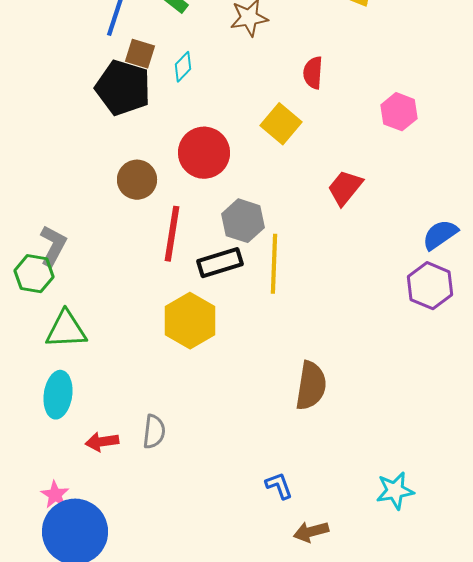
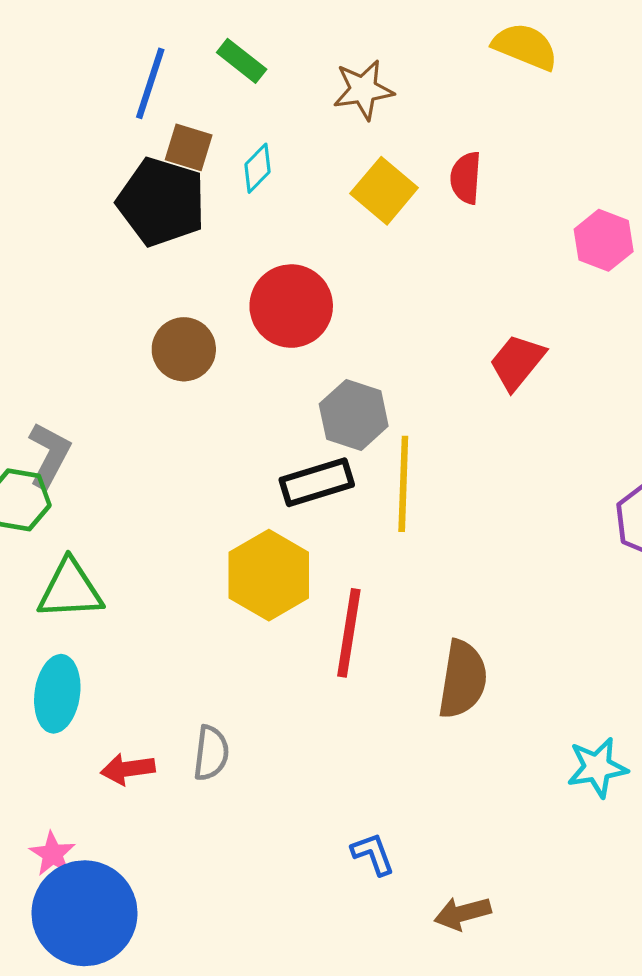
yellow square: (281, 124) -> (384, 191), moved
red line: (172, 234) -> (349, 633), moved
blue L-shape: (279, 486) -> (373, 854), moved
cyan star: (395, 491) -> (597, 767), moved

